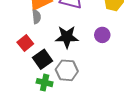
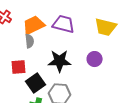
red square: (25, 43) -> (19, 67), turned 35

